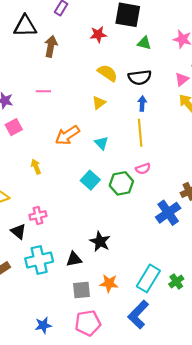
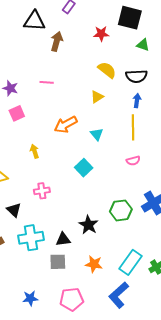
green hexagon: (121, 183) -> (121, 210), moved
pink cross: (38, 215) -> (42, 191), moved
gray square: (81, 290) -> (58, 262), moved

